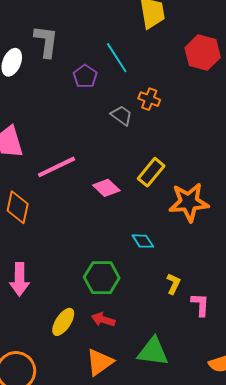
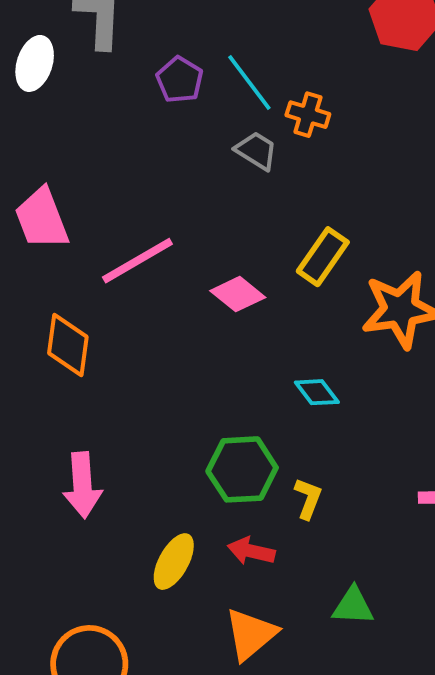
cyan line: (117, 58) -> (249, 82), moved
yellow L-shape: (173, 284) -> (308, 498), moved
green triangle: (153, 352) -> (353, 606), size x0.7

